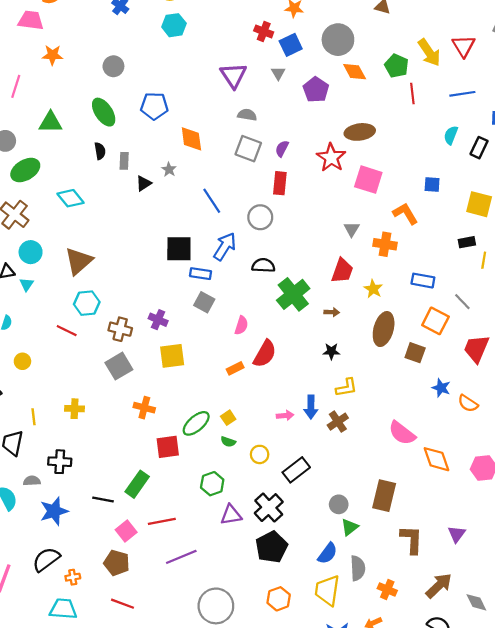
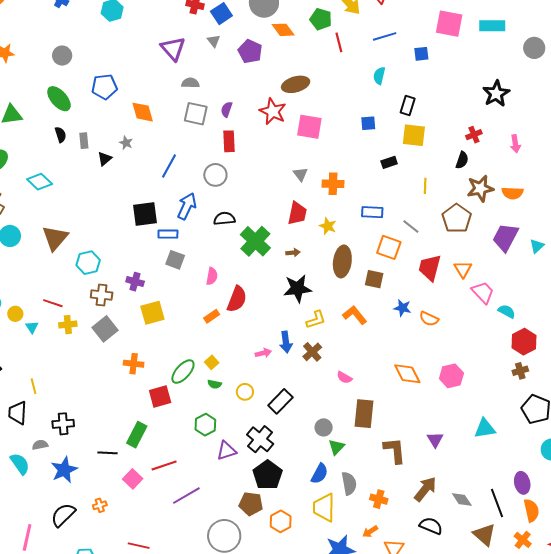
black rectangle: (479, 148) -> (408, 105), moved
blue line: (212, 201) -> (169, 166), turned 70
orange L-shape: (405, 214) -> (355, 315), moved
black rectangle: (467, 242) -> (389, 162), moved
cyan triangle: (26, 284) -> (32, 327), moved
cyan hexagon: (87, 303) -> (88, 263), moved
black star: (331, 351) -> (297, 288), size x1.8
yellow circle: (22, 361) -> (15, 314), moved
yellow cross: (75, 409) -> (68, 325), moved
pink semicircle: (402, 433) -> (344, 377), moved, size x0.6
brown pentagon: (117, 563) -> (251, 504), moved
orange cross: (73, 577) -> (100, 505), moved

